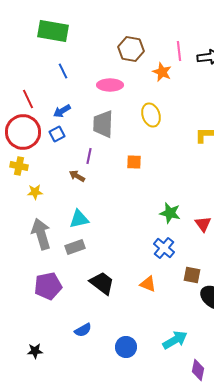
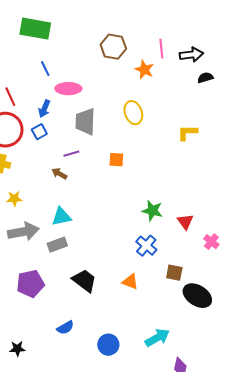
pink ellipse: (110, 85) -> (68, 89), moved
blue arrow: (62, 111) -> (44, 109), turned -36
purple line: (89, 156) -> (71, 154), turned 63
yellow star: (35, 192) -> (14, 199), moved
gray arrow: (41, 234) -> (23, 232), turned 96

